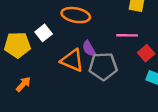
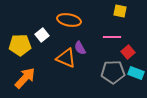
gray pentagon: (103, 66) -> (113, 72), moved
orange arrow: (23, 84) -> (25, 78), size x1.6

